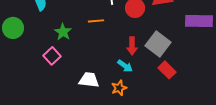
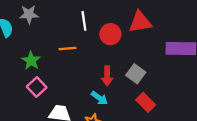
gray square: (158, 44) -> (136, 74), size x0.7
pink square: (52, 56) -> (37, 87), moved

